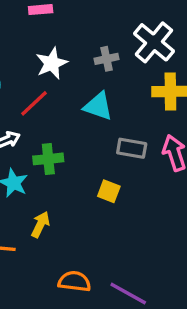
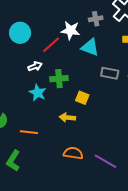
white star: (52, 63) -> (70, 30), moved, turned 30
yellow square: (109, 191) -> (82, 98), moved
yellow arrow: (40, 225) -> (67, 118), moved, turned -112

